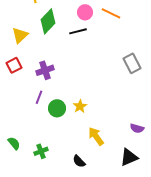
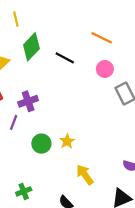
pink circle: (85, 12) -> (105, 69), moved
black line: (78, 31) -> (65, 58), turned 42
purple line: (39, 97) -> (14, 122), moved

